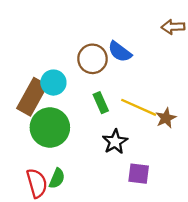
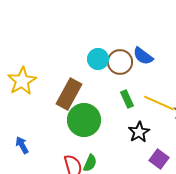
cyan circle: (53, 83) -> (98, 59), moved
purple square: (139, 174) -> (159, 159), turned 30

